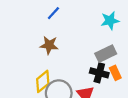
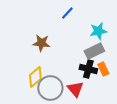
blue line: (53, 13) -> (67, 13), moved
cyan star: (110, 21) -> (98, 31), moved

